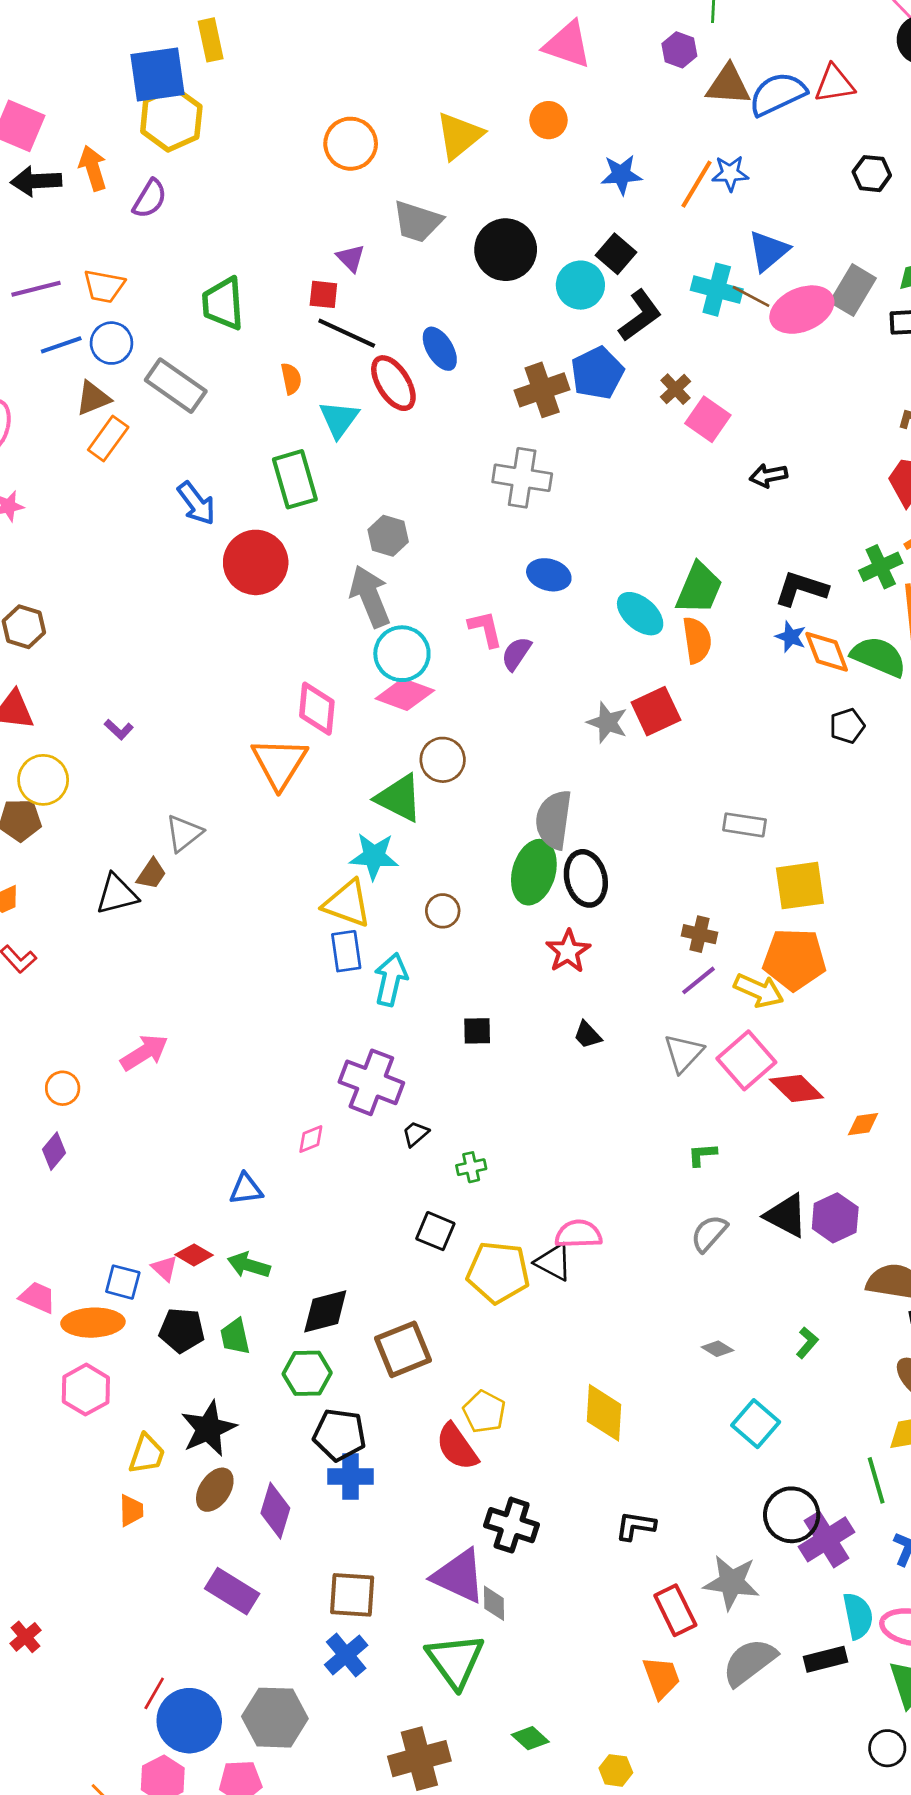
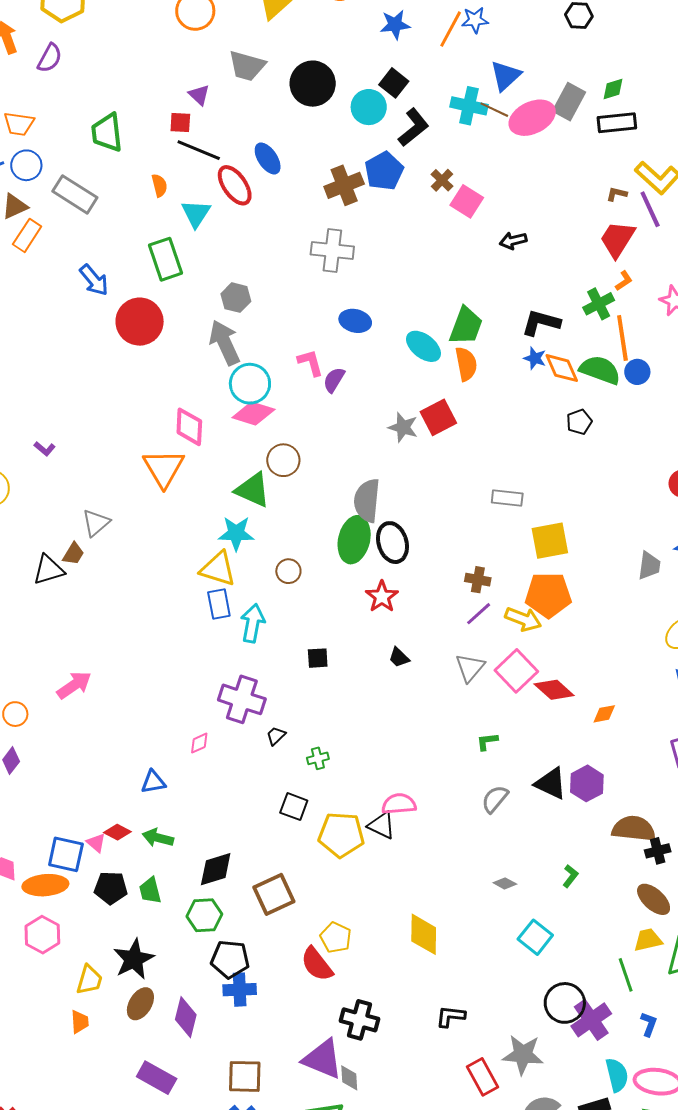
blue square: (123, 1282) -> (66, 854), size x1.4

